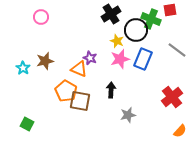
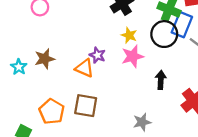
black circle: (136, 30) -> (164, 34), moved
blue rectangle: (143, 59) -> (182, 25), moved
black arrow: (111, 90) -> (161, 80), moved
orange pentagon: (66, 91) -> (52, 112), moved

